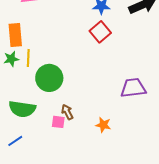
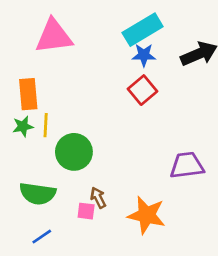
orange star: (103, 125) -> (147, 215), size x1.8
blue line: (15, 141) -> (42, 237), moved

